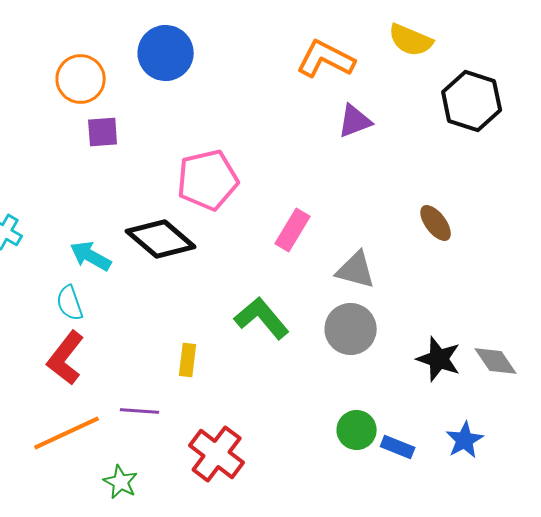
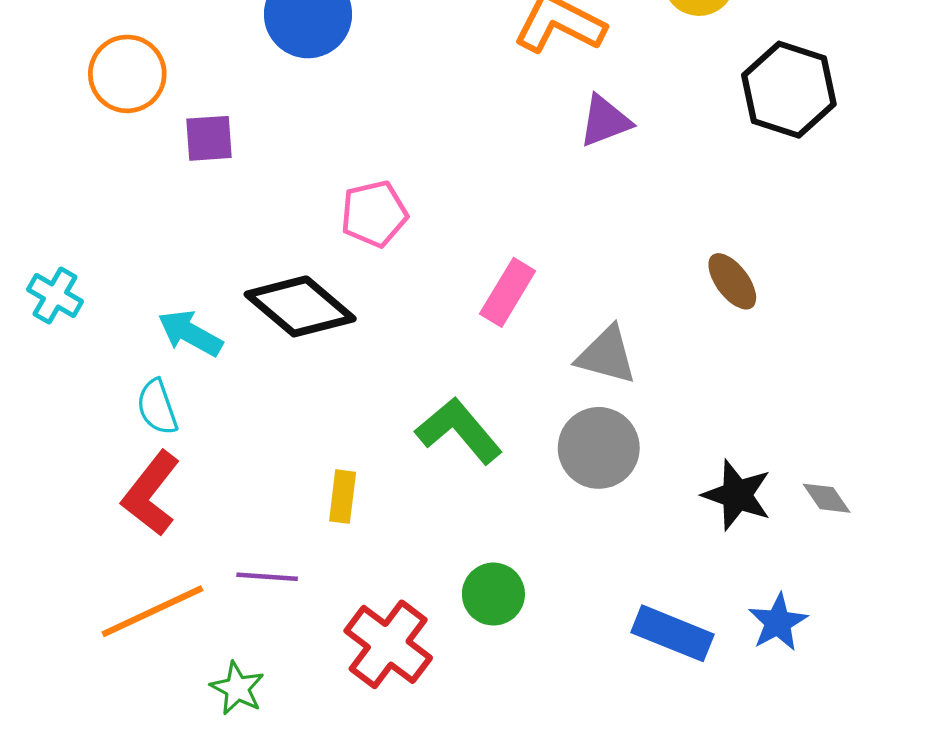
orange circle: (81, 79) -> (127, 74), moved
pink pentagon: (208, 180) -> (374, 214), size x0.7
gray diamond: (496, 361) -> (827, 498), size x0.7
green circle: (357, 430) -> (493, 594), moved
blue rectangle: (398, 447) -> (673, 633), size x1.5

